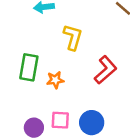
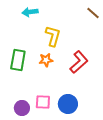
orange star: (55, 80) -> (46, 60), moved

